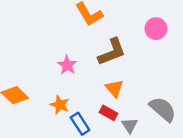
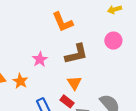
orange star: (60, 105) -> (20, 81), moved

